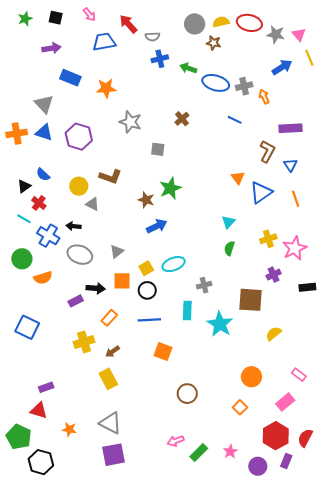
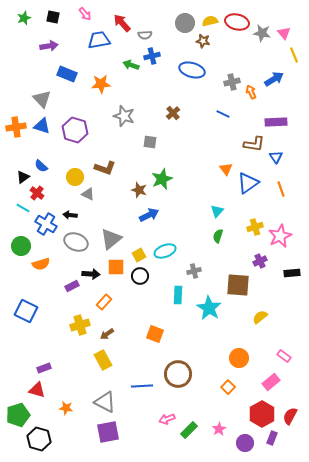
blue arrow: (282, 67) -> (274, 79), moved
green arrow: (188, 68) -> (131, 65), moved
blue ellipse: (216, 83) -> (192, 70), moved
brown L-shape: (267, 151) -> (254, 144), turned 70
gray triangle: (117, 251) -> (111, 239), size x1.6
blue line: (149, 320) -> (142, 386), moved
brown circle: (187, 394) -> (178, 374), size x1.4
green pentagon: (19, 437) -> (18, 415), turned 30

